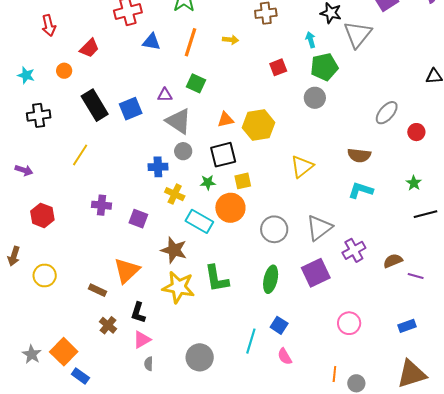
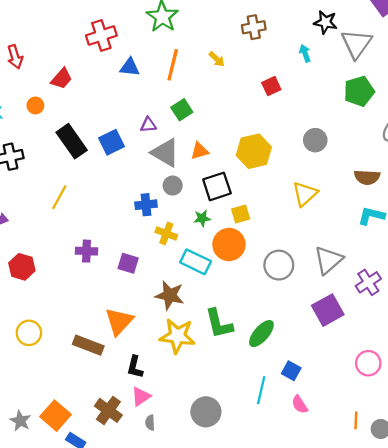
yellow arrow: (231, 40) -> (217, 59), turned 42
green pentagon: (324, 67) -> (359, 91), moved
green square: (196, 83) -> (182, 110), turned 36
gray circle: (315, 98) -> (315, 140), moved
orange triangle: (226, 120) -> (200, 151), moved
green ellipse: (271, 279) -> (261, 334), moved, turned 32
brown rectangle: (97, 290) -> (88, 345), size x1.5
brown cross: (108, 325) -> (108, 410), moved, size x1.4

